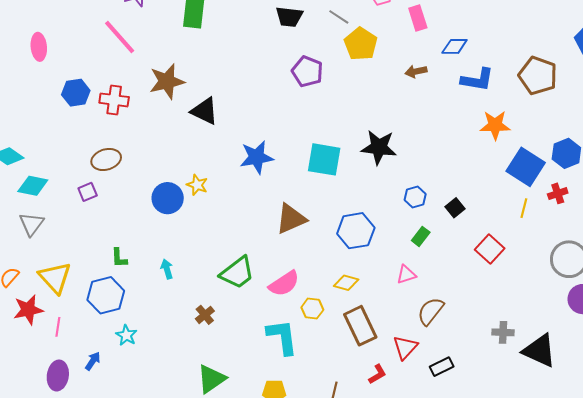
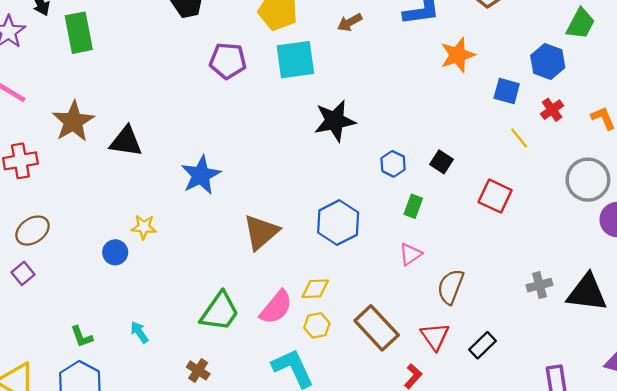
cyan square: (324, 159) -> (295, 60), moved
blue square: (526, 167) -> (507, 91), size x0.6
blue circle: (168, 198) -> (115, 252), size x0.7
yellow line: (524, 208) -> (519, 138), turned -36
yellow diamond: (346, 283) -> (315, 289), moved

